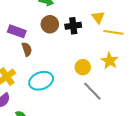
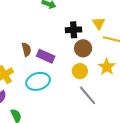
brown circle: (50, 24) -> (83, 48), moved
purple rectangle: (17, 31) -> (46, 56), moved

